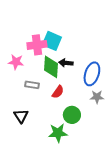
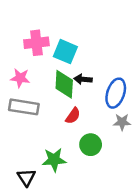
pink cross: (37, 45) -> (36, 43), moved
gray rectangle: (32, 85) -> (24, 107), moved, size x1.6
black triangle: (21, 116) -> (26, 177), moved
green star: (58, 133) -> (54, 160), moved

